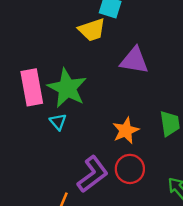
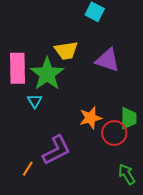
yellow trapezoid: (92, 30) -> (66, 51), moved
red circle: (130, 169) -> (114, 133), moved

